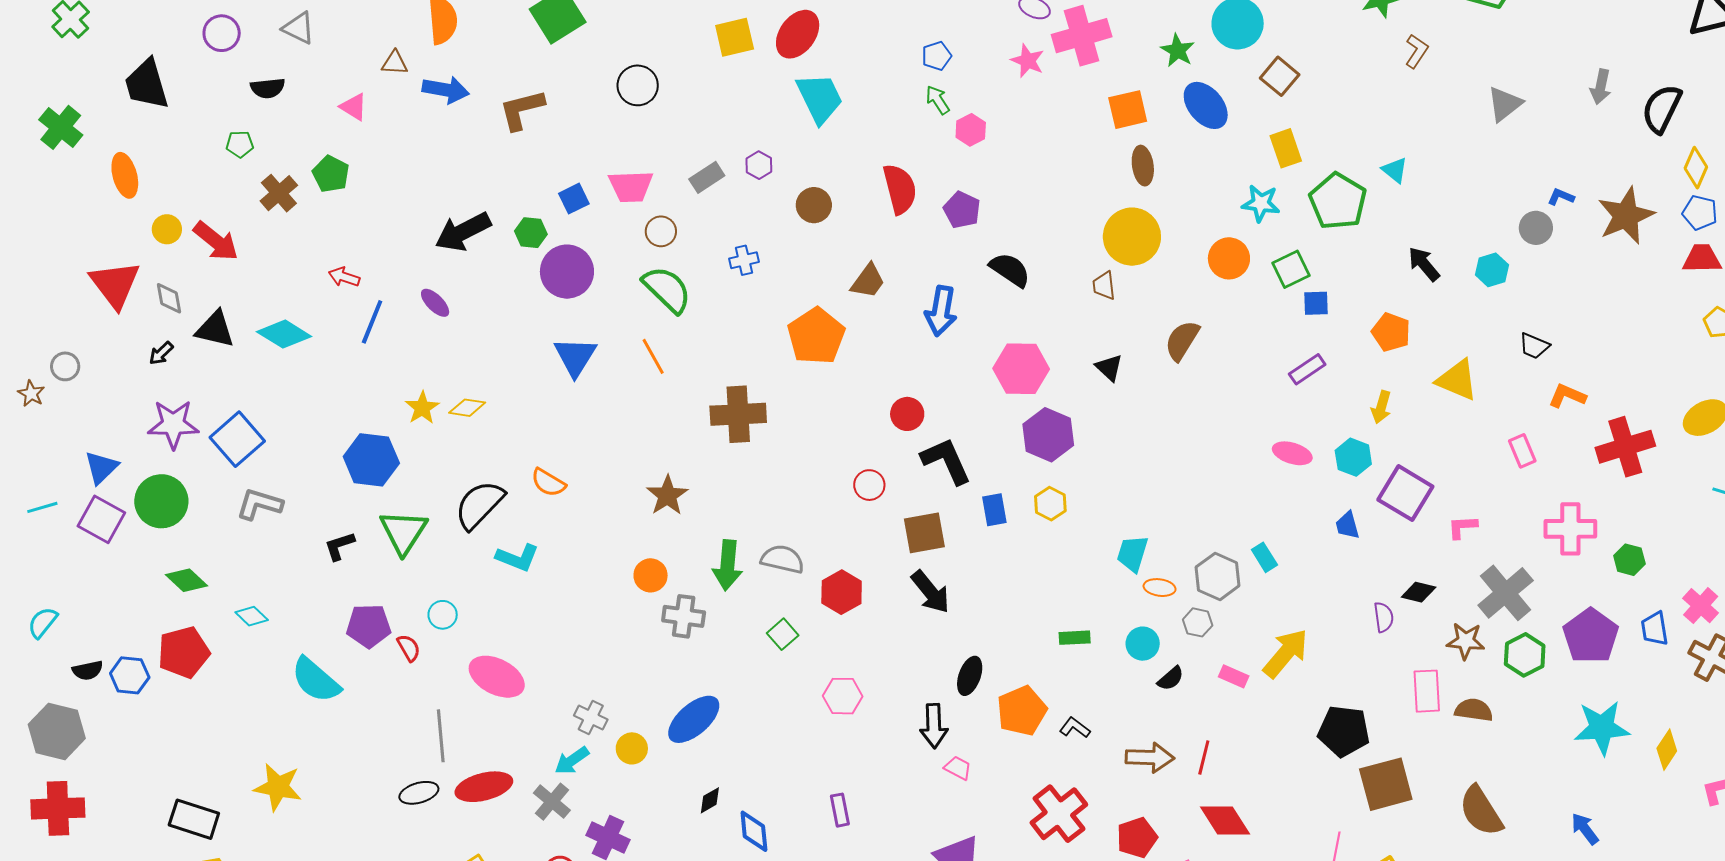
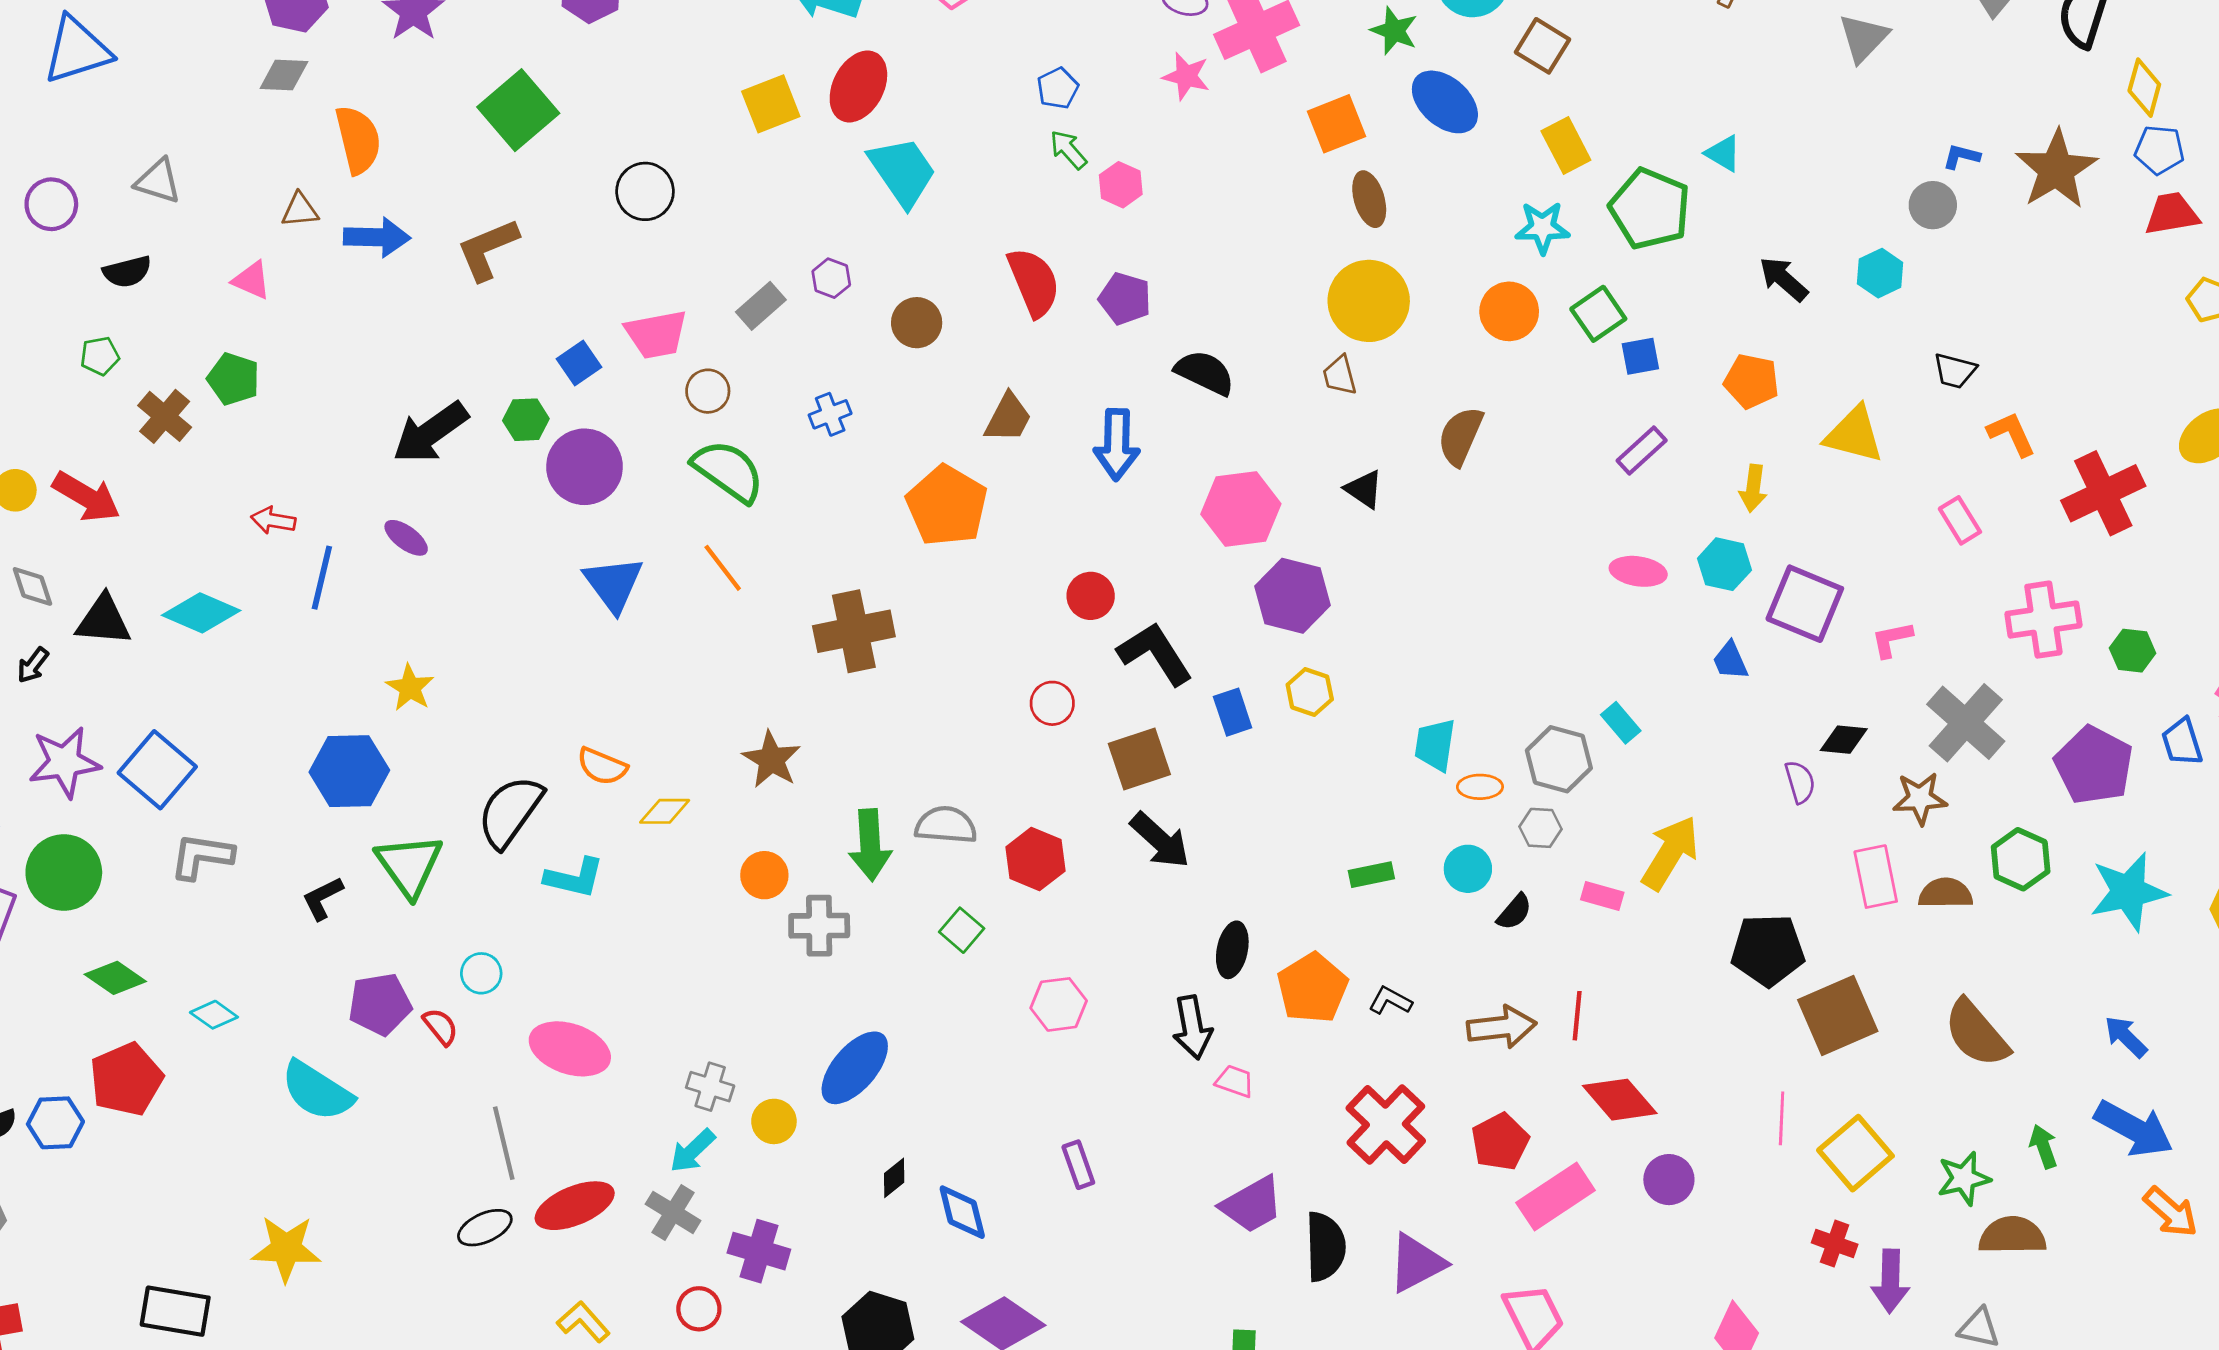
orange L-shape: (1567, 396) -> (2011, 434), turned 51
yellow diamond: (467, 408) -> (665, 811), moved
green hexagon: (1525, 655) -> (2021, 859), moved

